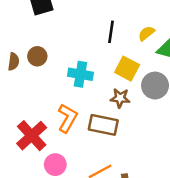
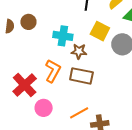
brown star: (120, 98) -> (79, 51), moved

